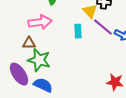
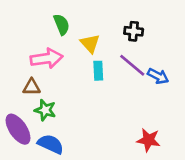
yellow triangle: (90, 11) -> (90, 44), moved
green star: (39, 60) -> (45, 110), size x0.7

